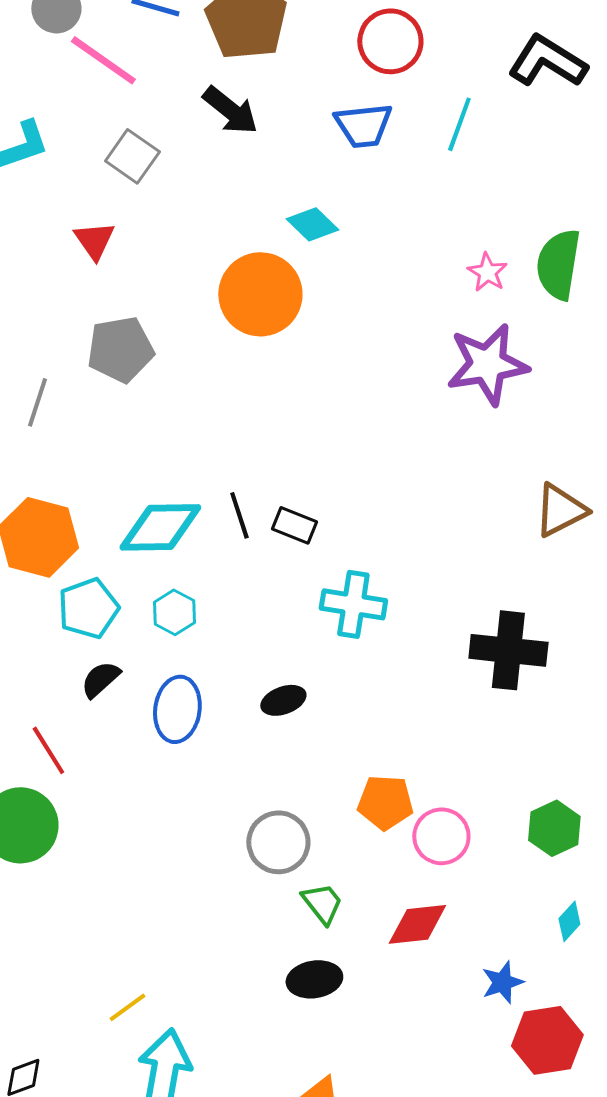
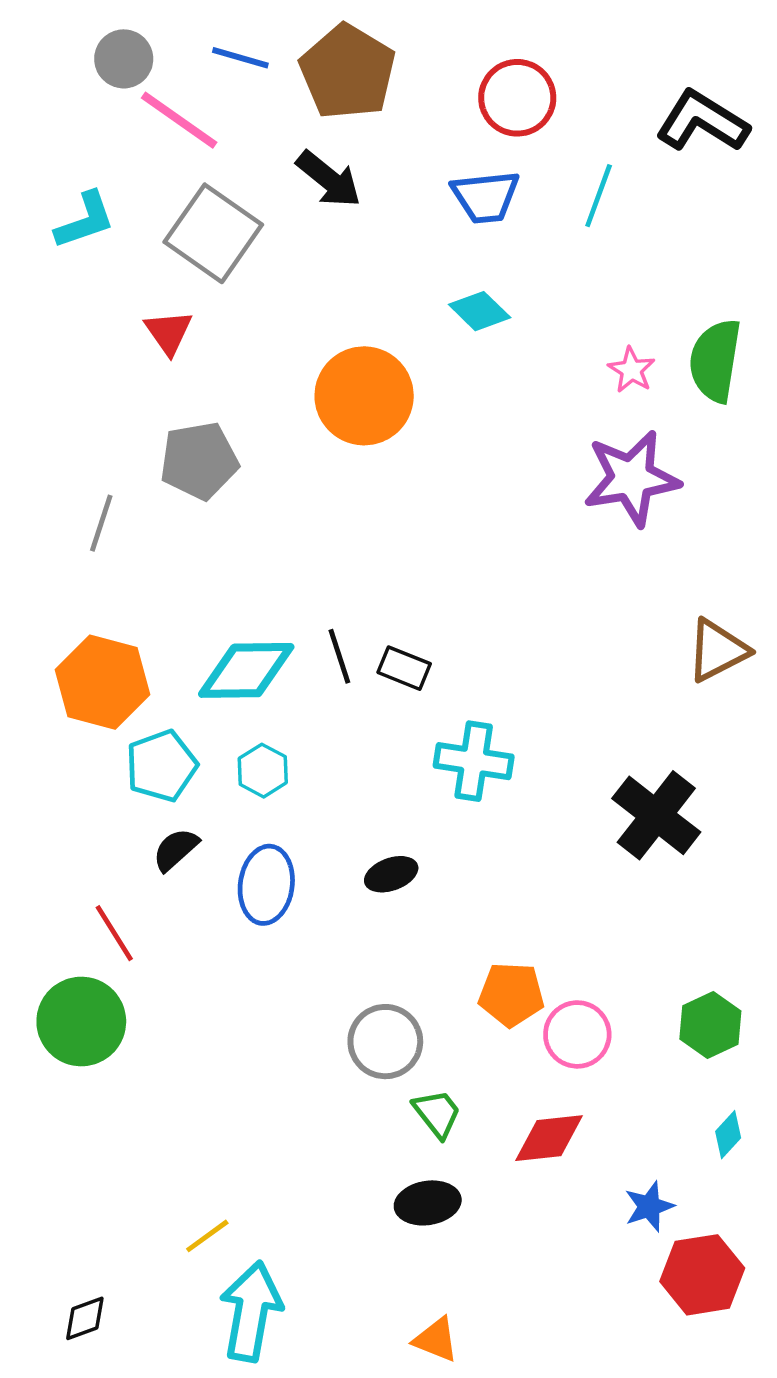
gray square: (132, 156) -> (213, 233), size x1.5
cyan diamond: (312, 224) -> (480, 311), moved
black cross: (508, 650) -> (656, 815), turned 32

